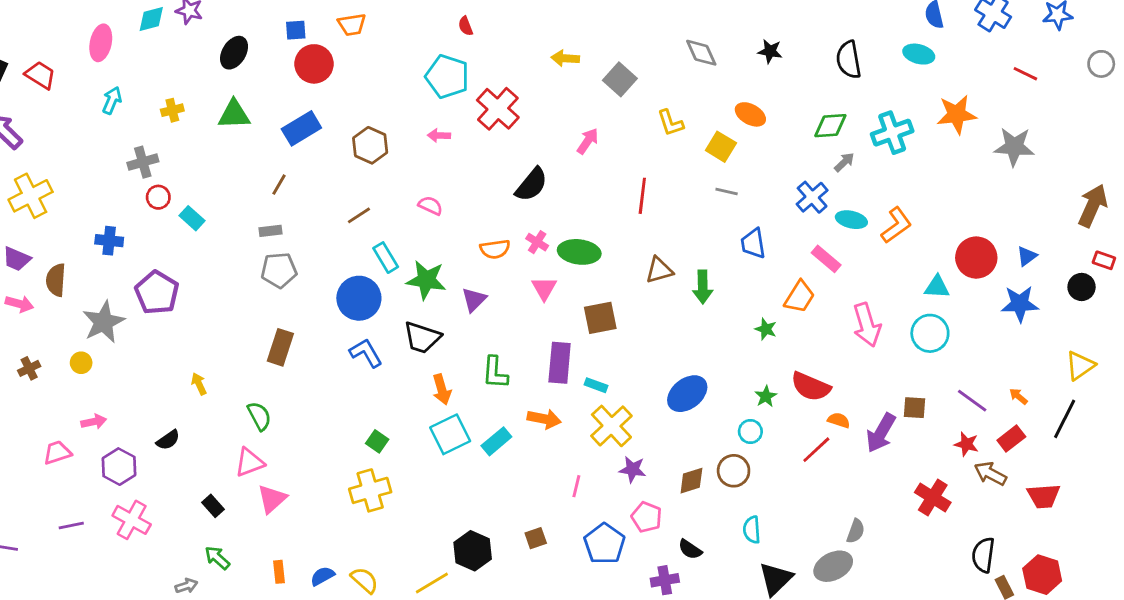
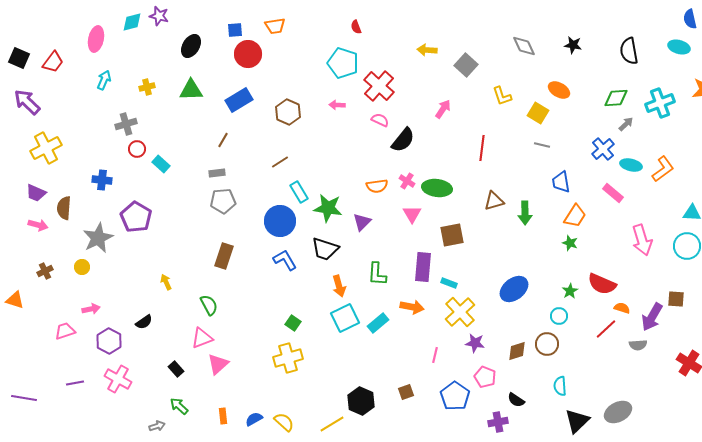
red trapezoid: (40, 75) -> (53, 62), turned 95
pink semicircle: (430, 206) -> (380, 120), moved
orange trapezoid: (799, 297) -> (575, 216), moved
gray semicircle: (856, 531) -> (638, 345), moved, turned 66

